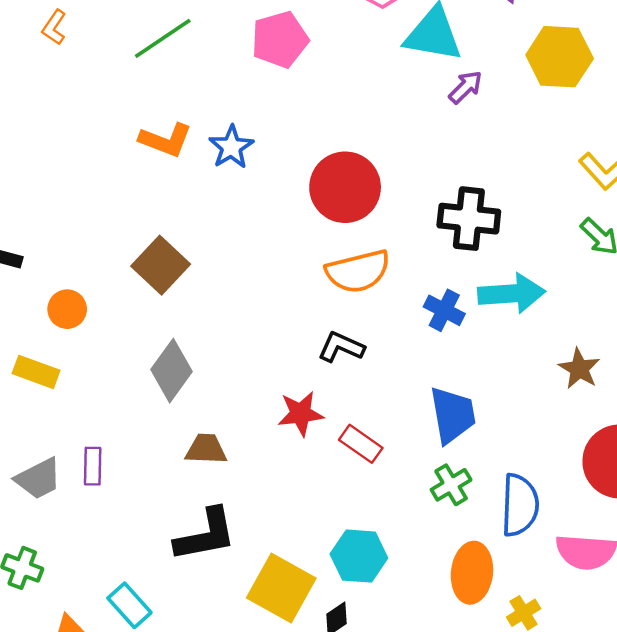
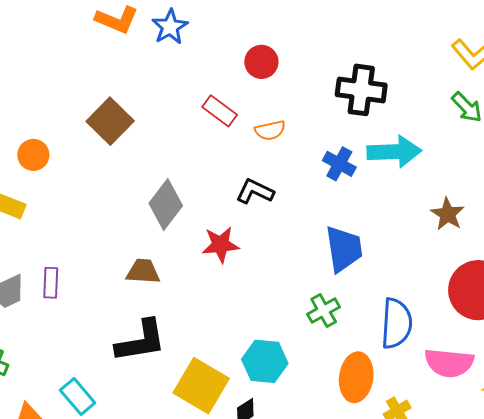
red circle: (345, 187) -> (261, 62), size x0.6
orange semicircle: (358, 271) -> (270, 130), size x0.6
gray diamond: (171, 371) -> (166, 204), moved
red rectangle: (361, 444) -> (220, 111), moved
green cross: (451, 485) -> (324, 311), moved

